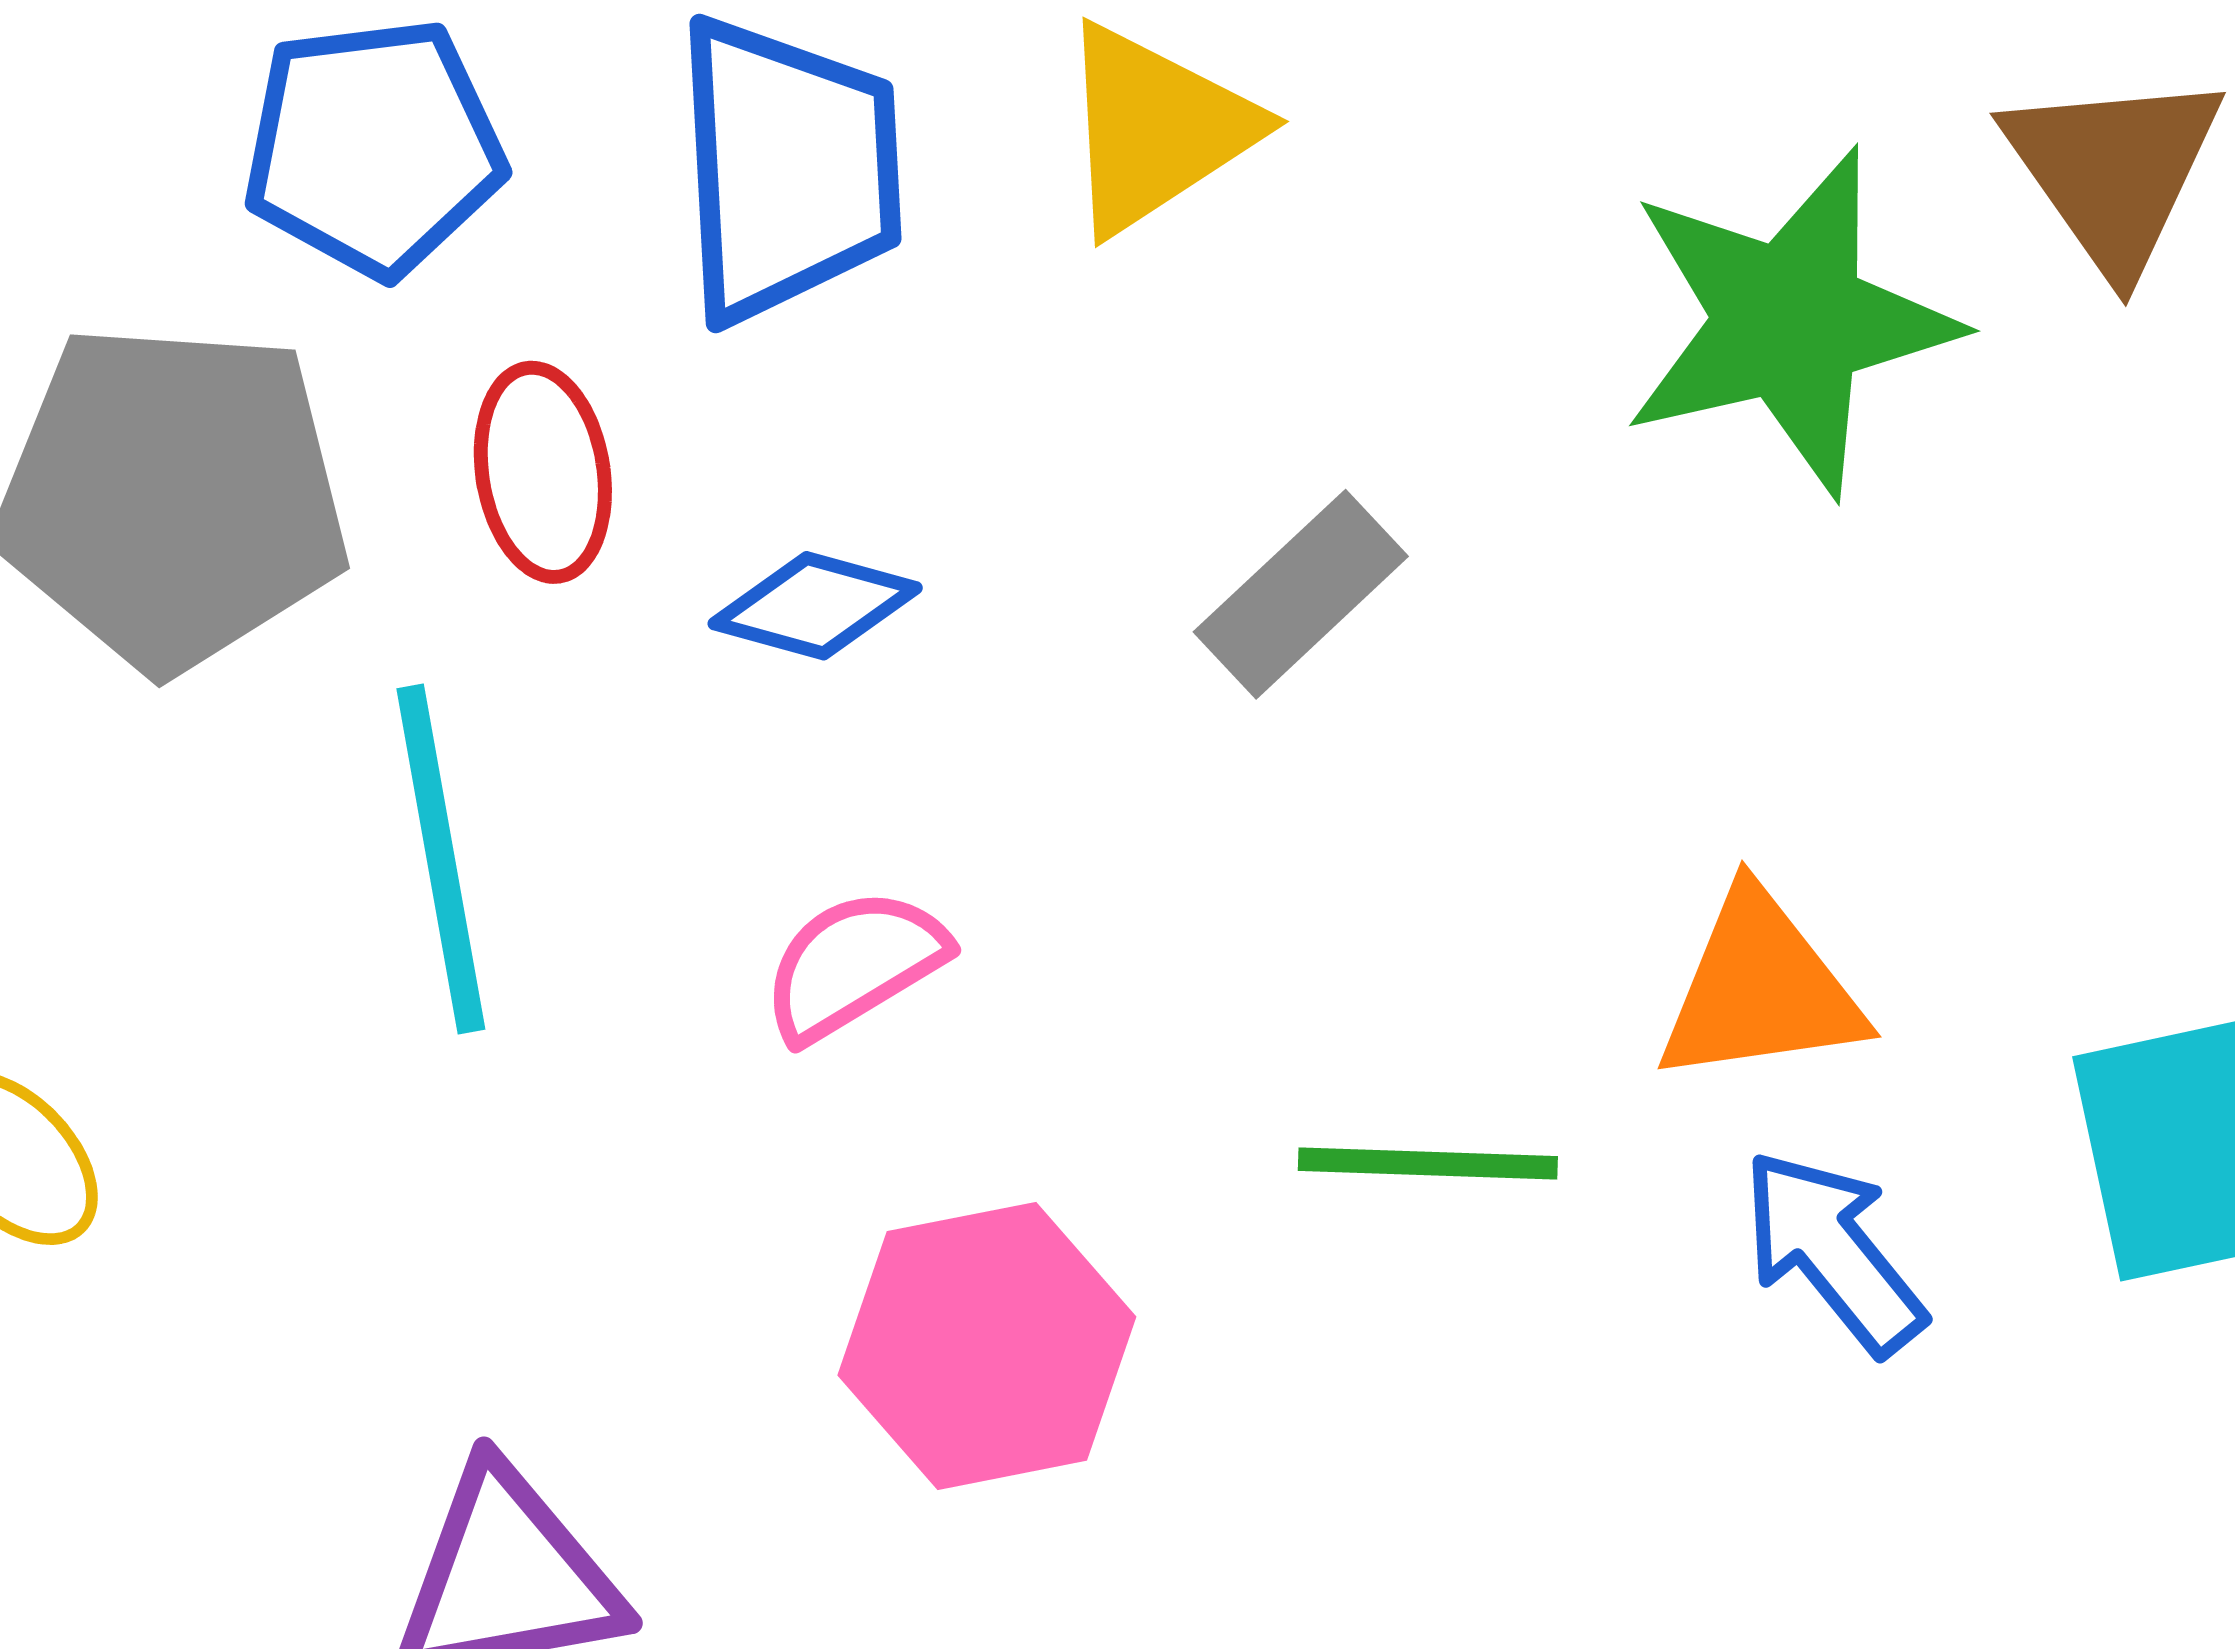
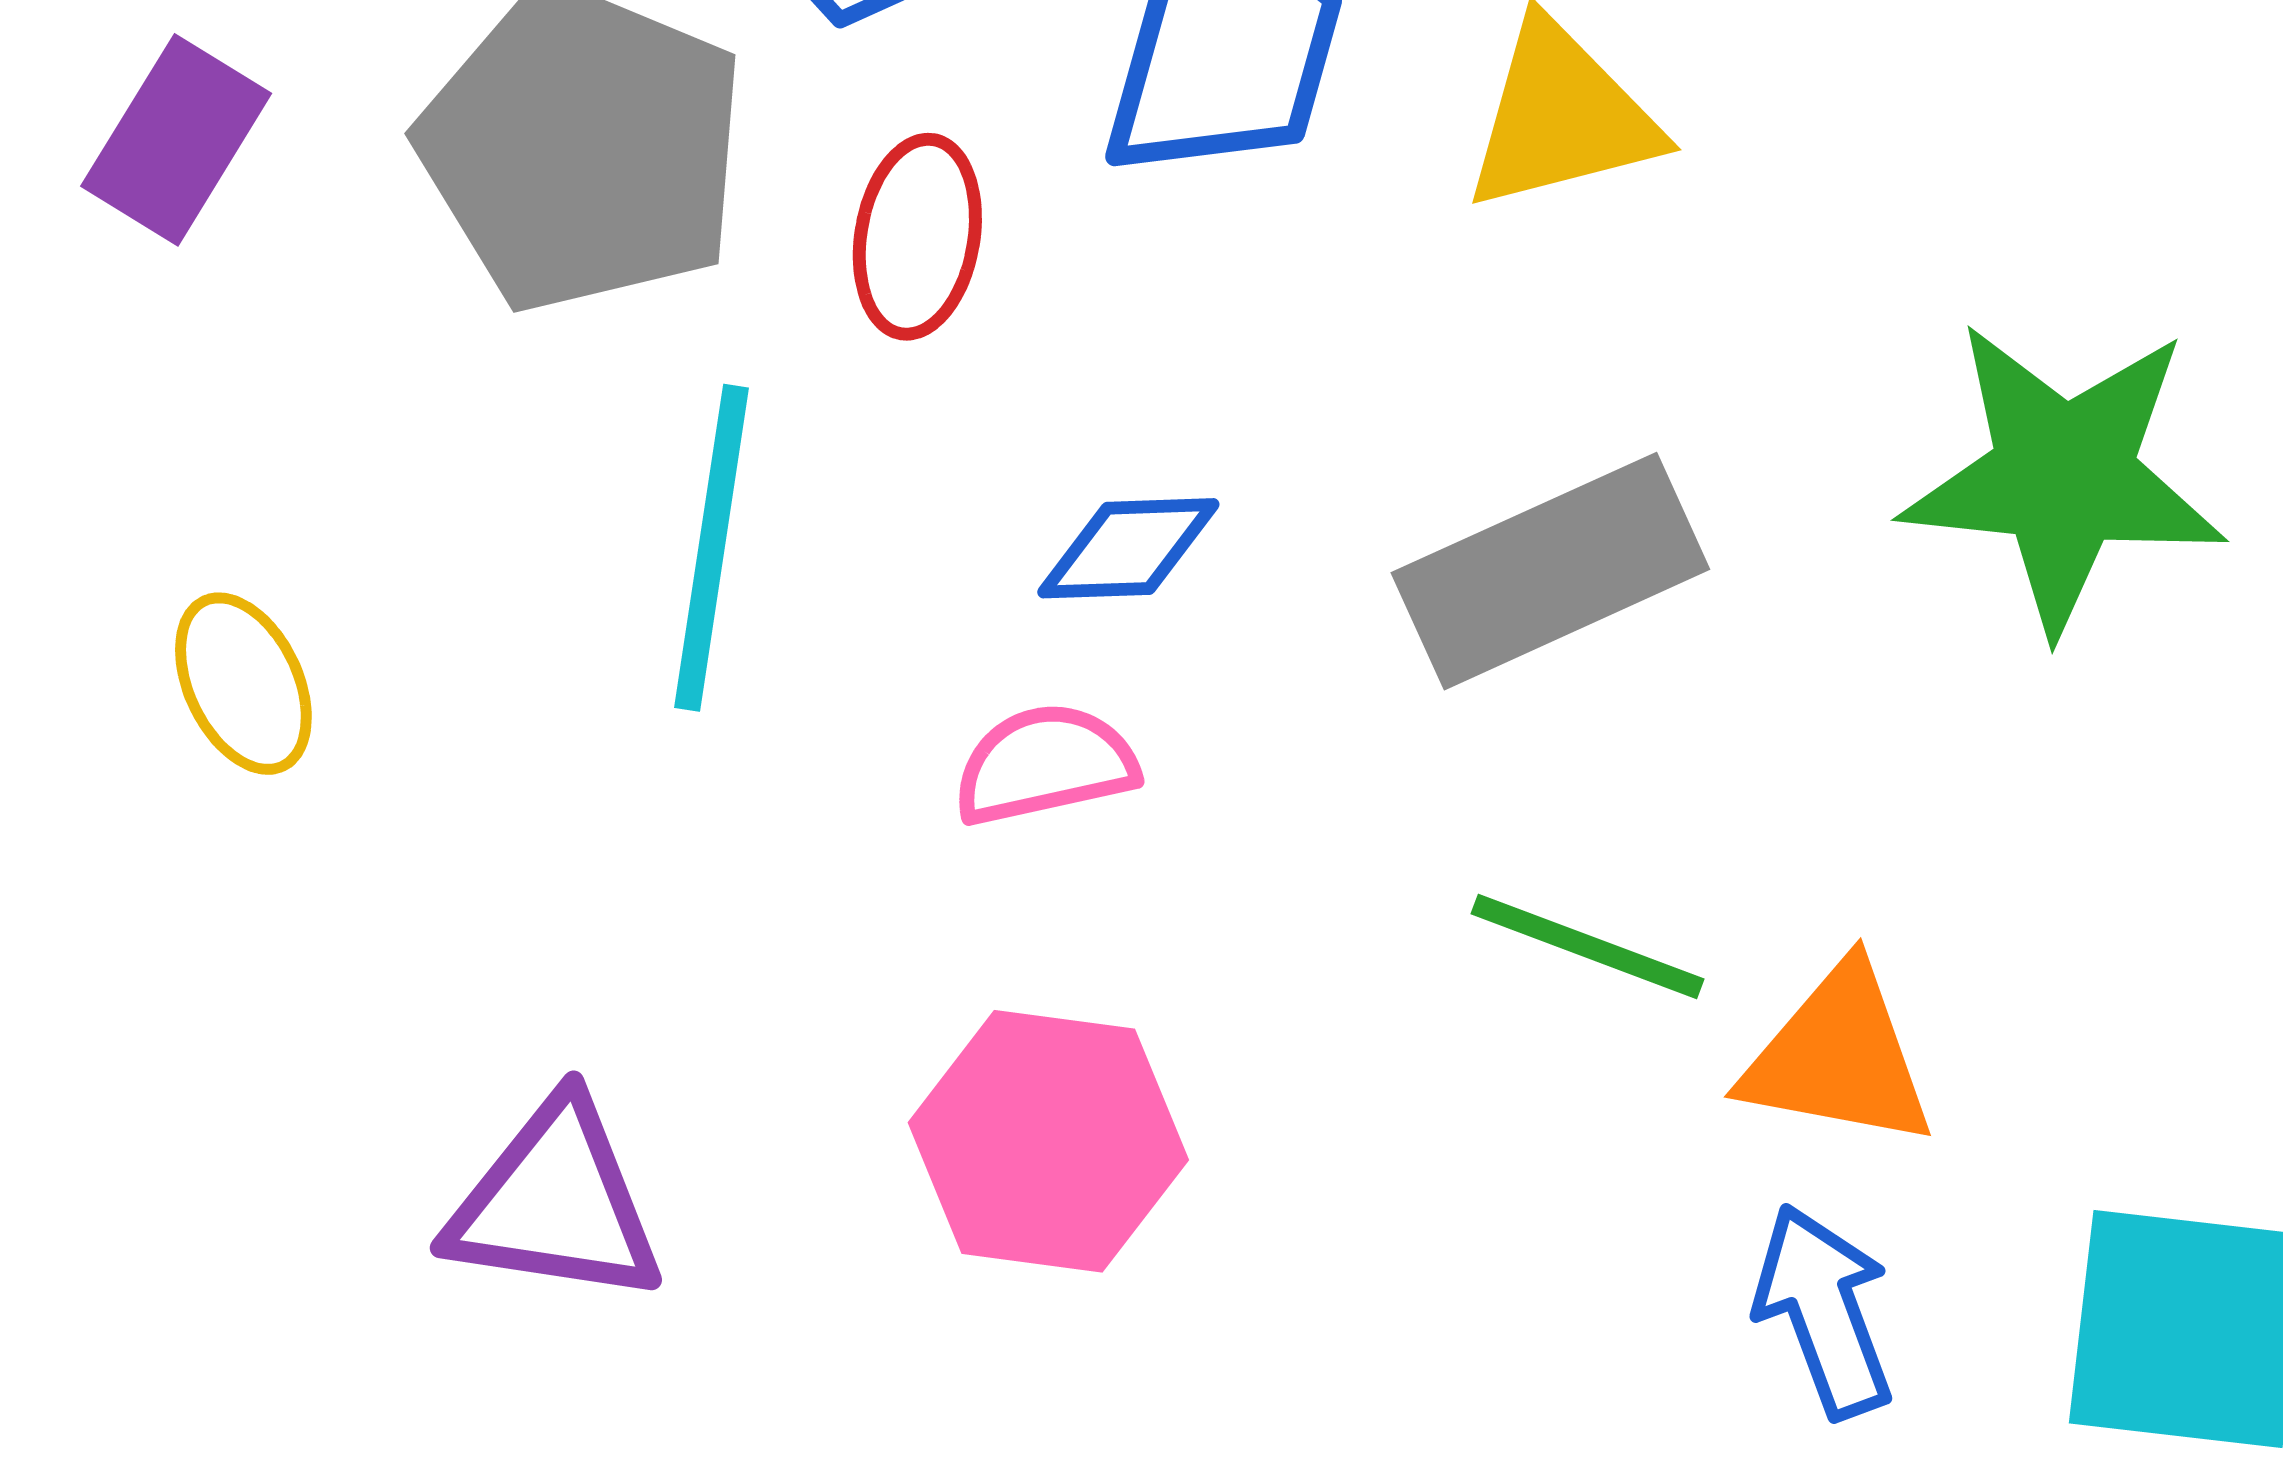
gray rectangle: (1301, 594) -> (1550, 571), size x1.5
blue diamond: (815, 606) -> (1128, 548), moved, turned -36
green line: (1428, 1163) -> (1587, 946), moved

